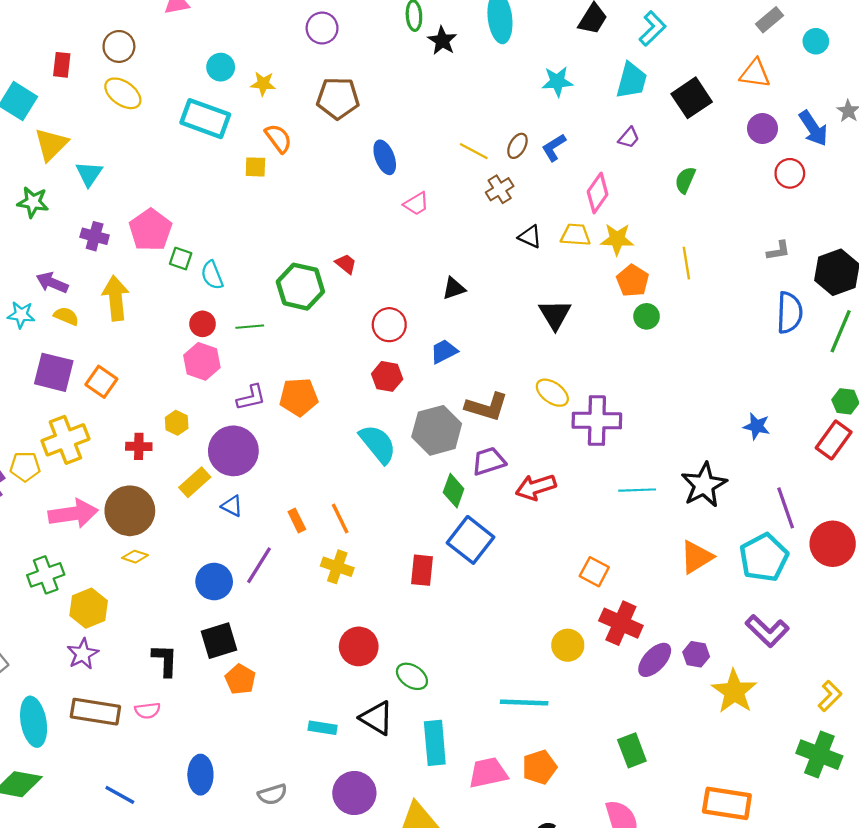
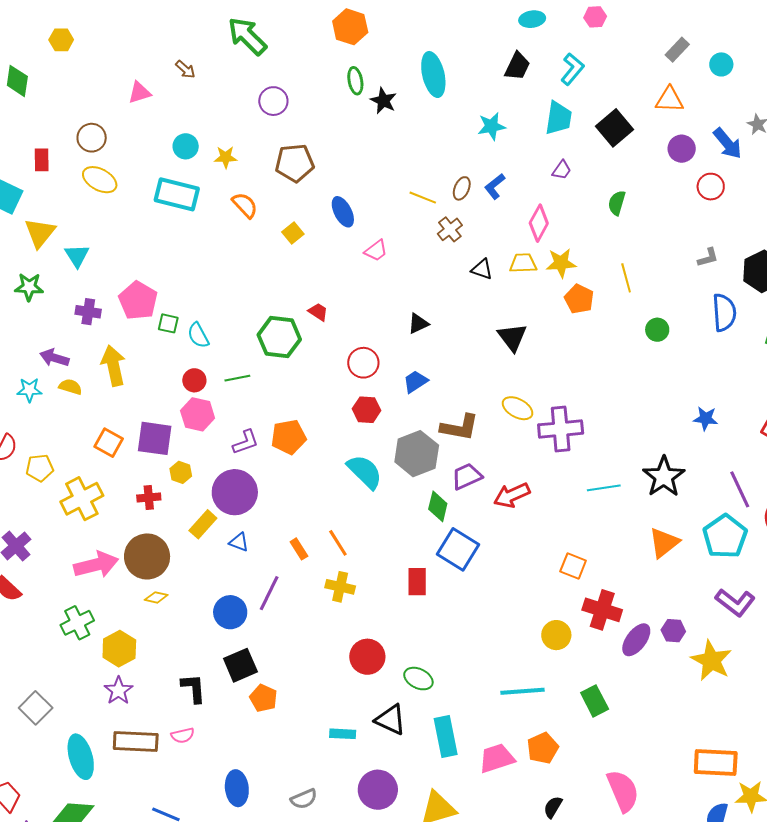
yellow square: (255, 167) -> (293, 233), moved, turned -35
green circle: (647, 316) -> (657, 330), moved
purple square: (54, 372) -> (155, 438), moved
yellow pentagon: (25, 467) -> (40, 468), moved
green rectangle: (632, 750) -> (595, 701), moved

